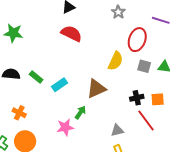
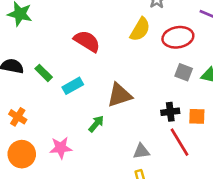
red semicircle: (71, 34) -> (87, 41), moved
red ellipse: (137, 40) -> (178, 37), turned 55
yellow semicircle: (115, 61) -> (140, 29), moved
pink star: (65, 127) -> (61, 148), moved

